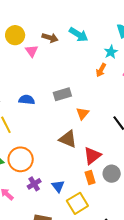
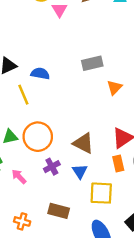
blue semicircle: (27, 100) -> (40, 74), moved
brown triangle: (68, 139) -> (83, 143), moved
yellow square: (77, 203) -> (101, 193), turned 30

